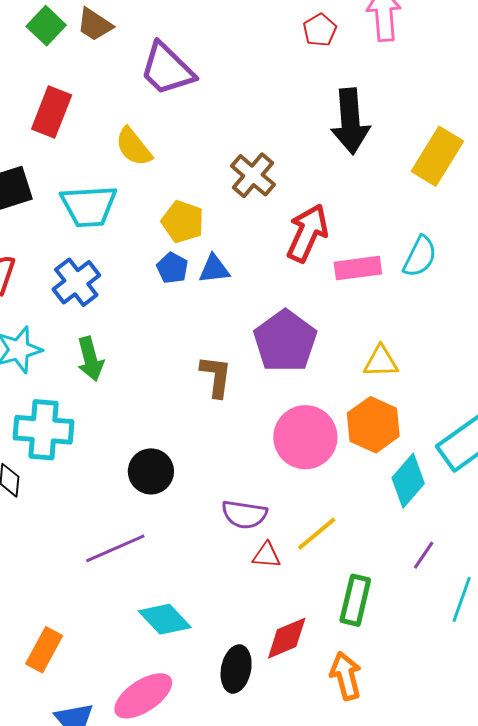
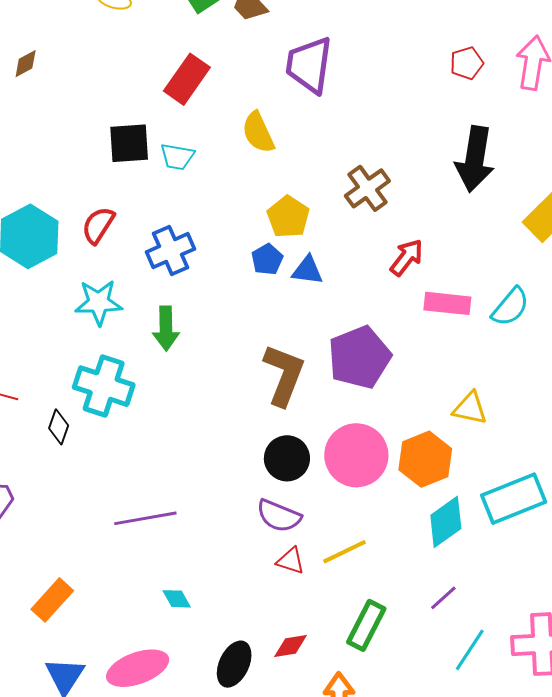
purple trapezoid: (167, 69) -> (309, 65), turned 40
cyan trapezoid: (89, 206) -> (177, 157), moved, size x0.6
red arrow: (307, 233) -> (407, 257), size x0.7
yellow triangle: (381, 362) -> (470, 408), moved
brown L-shape: (216, 376) -> (284, 375), size x1.4
black circle: (151, 471) -> (287, 458), moved
cyan diamond: (165, 619) -> (177, 599), size x0.6
red diamond: (287, 638) -> (291, 646), size x0.7

